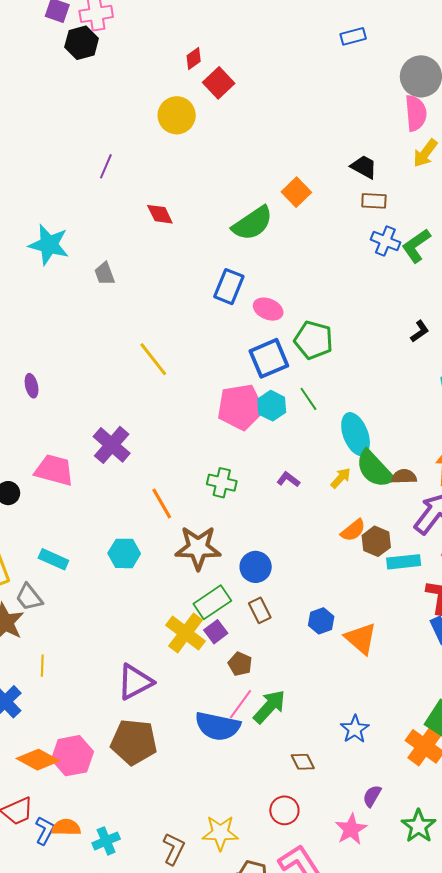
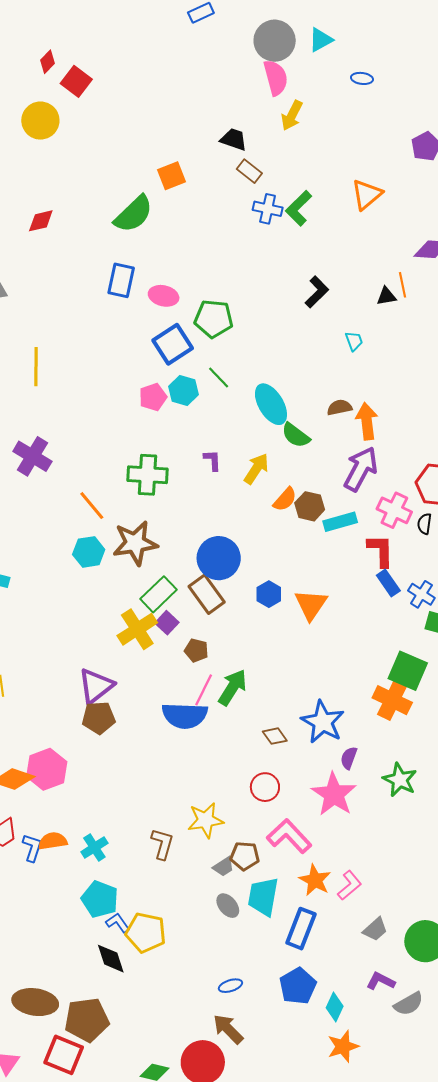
orange square: (296, 192) -> (171, 176), turned 32
brown rectangle: (374, 201) -> (249, 171), turned 45
red diamond: (160, 214) -> (41, 221), turned -68
black L-shape: (420, 331) -> (317, 292), size x1.4
yellow line: (153, 359) -> (36, 367), moved, turned 48
pink pentagon: (240, 407) -> (153, 397), size x0.6
green semicircle: (375, 469) -> (296, 435), size x0.7
brown semicircle: (404, 477) -> (339, 407), moved
yellow arrow: (341, 478) -> (256, 469), moved, size x1.4
purple L-shape: (288, 479) -> (212, 460), turned 60
green cross: (222, 483) -> (147, 475), size x1.4
cyan hexagon: (124, 553) -> (89, 552), moved
blue circle: (256, 567) -> (219, 558), moved, size x1.4
brown rectangle: (260, 610) -> (207, 594), size x1.5
yellow cross: (186, 633) -> (137, 629), turned 30
orange triangle: (361, 638) -> (311, 605), turned 33
blue star: (355, 729) -> (323, 722), moved, size x1.5
brown pentagon: (134, 742) -> (99, 718), moved, size x0.7
pink star: (351, 829) -> (334, 794), size x1.4

